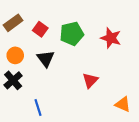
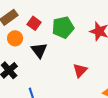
orange circle: (15, 55) -> (15, 38), moved

